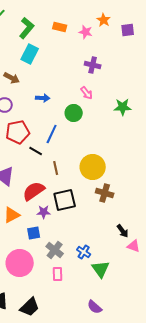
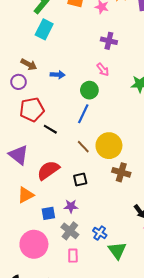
brown arrow: (12, 78) -> (29, 64), moved
blue line: (52, 134) -> (83, 114), moved
brown line: (56, 168) -> (83, 147), moved, turned -32
black square: (65, 200) -> (80, 180), size x0.6
purple star: (44, 212) -> (71, 206), moved

